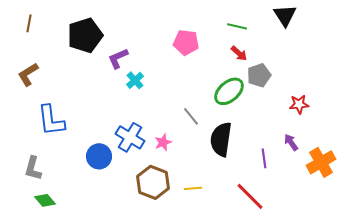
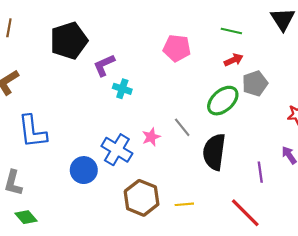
red arrow: (239, 53) -> (234, 60), turned -66
cyan cross: (135, 80) -> (122, 89), turned -30
pink star: (163, 142) -> (151, 137), moved

